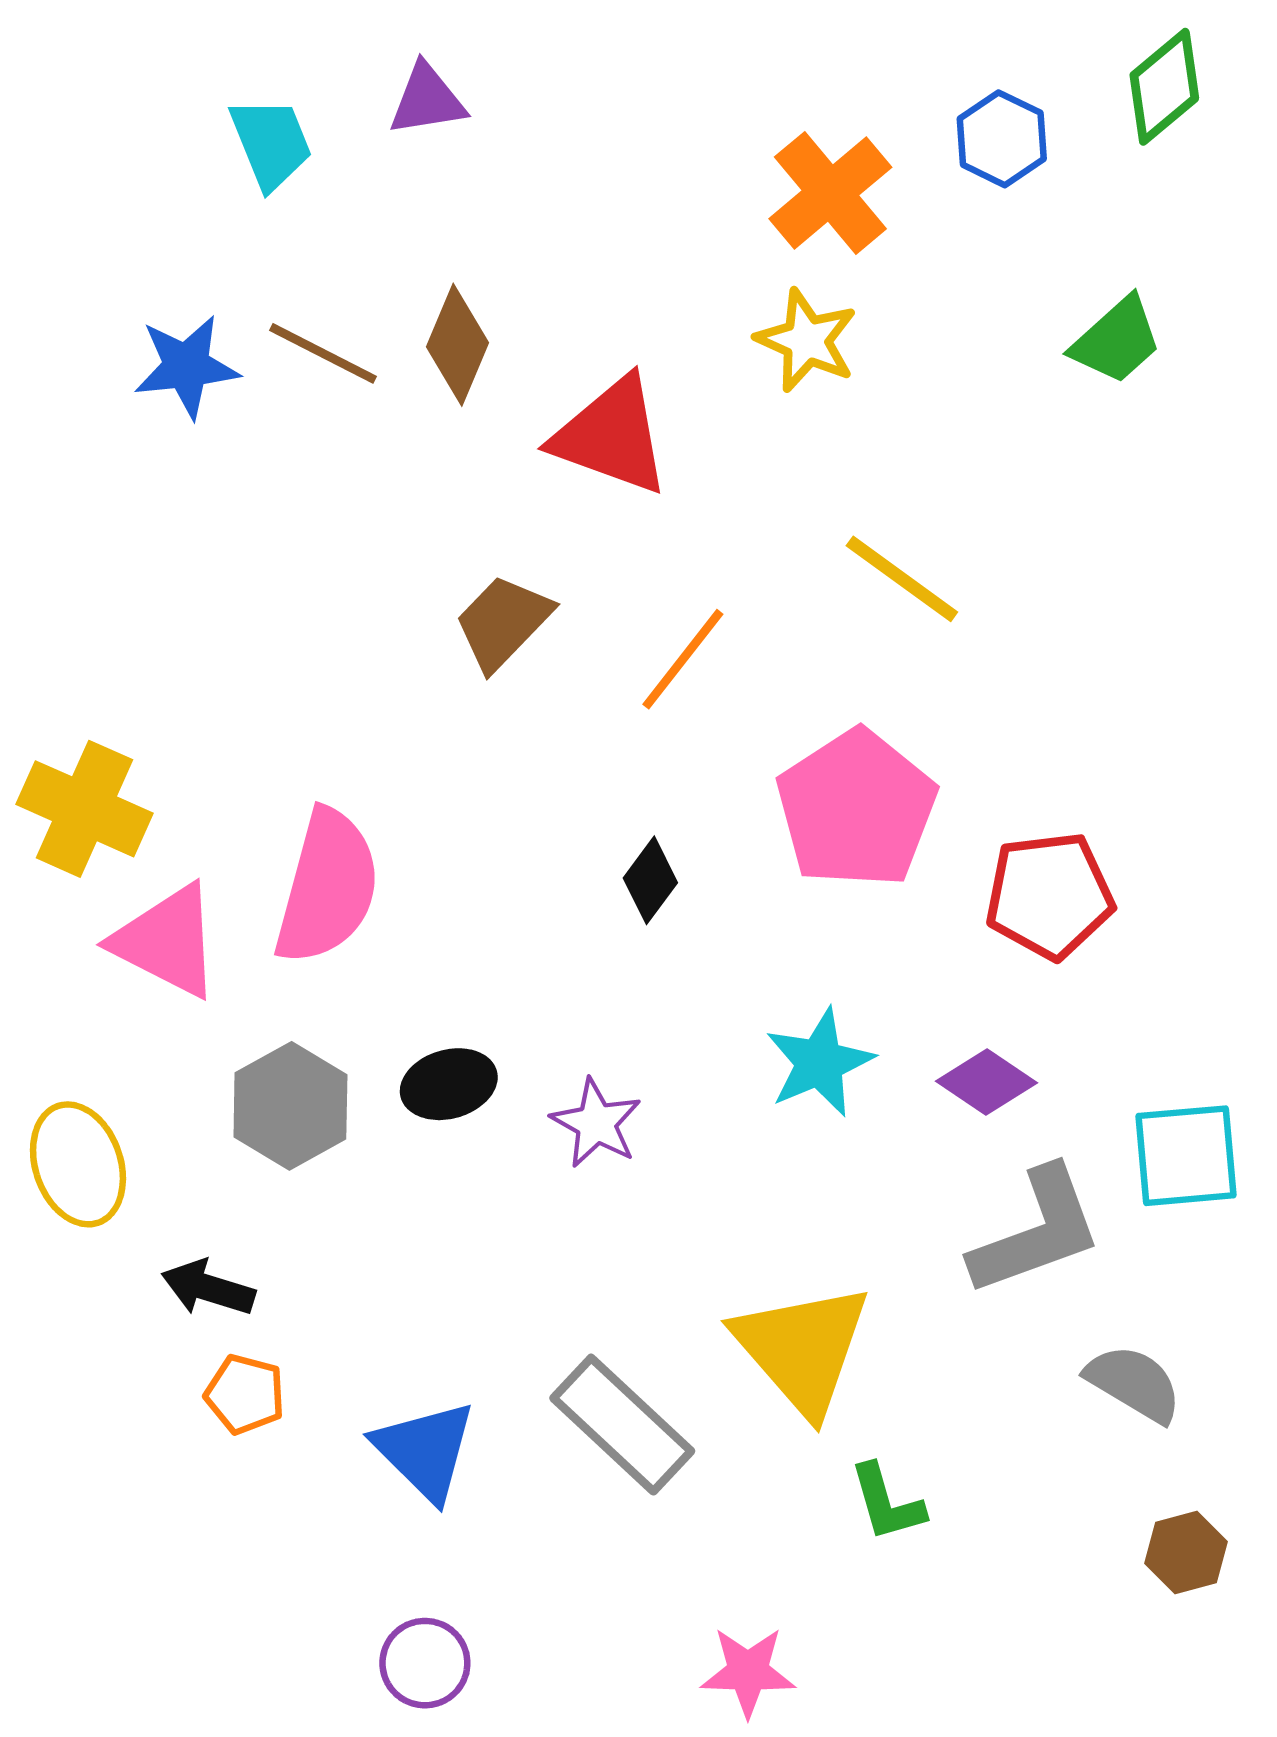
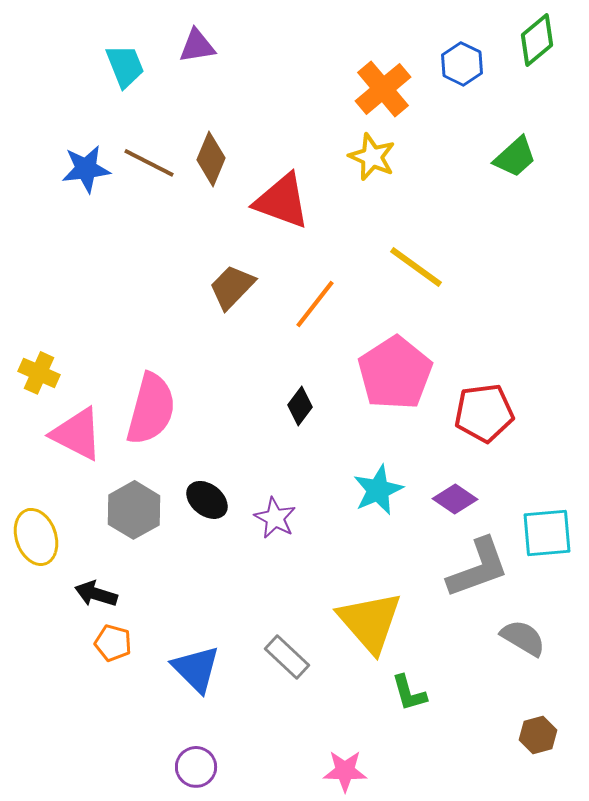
yellow cross: (84, 809) -> (39, 373), size x0.7
black ellipse: (449, 1084) -> (207, 500), turned 54
gray rectangle: (622, 1425) -> (287, 657), size x0.7
brown hexagon: (1186, 1553) -> (538, 735), moved

